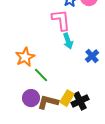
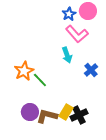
pink L-shape: (61, 20) -> (77, 34), moved, turned 145
green line: (41, 75) -> (40, 80), moved

